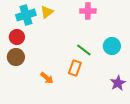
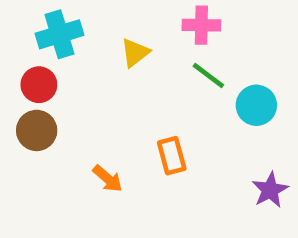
yellow triangle: (47, 12) -> (135, 53), moved
green line: (84, 50) -> (208, 76), moved
orange rectangle: (75, 68) -> (172, 156), turned -35

